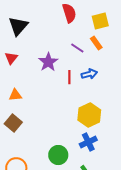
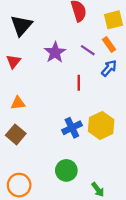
purple star: (48, 62) -> (55, 52), moved
blue arrow: (89, 74) -> (109, 68), moved, turned -35
blue cross: (88, 142) -> (72, 128), moved

